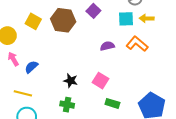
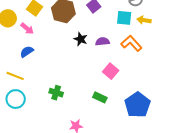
pink arrow: (13, 59) -> (27, 29), moved, turned 152
black star: (71, 81) -> (81, 39), moved
pink square: (100, 81) -> (111, 71), moved

